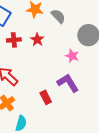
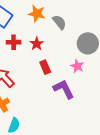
pink star: (72, 56) -> (77, 66), moved
red rectangle: (46, 97) -> (45, 67), moved

